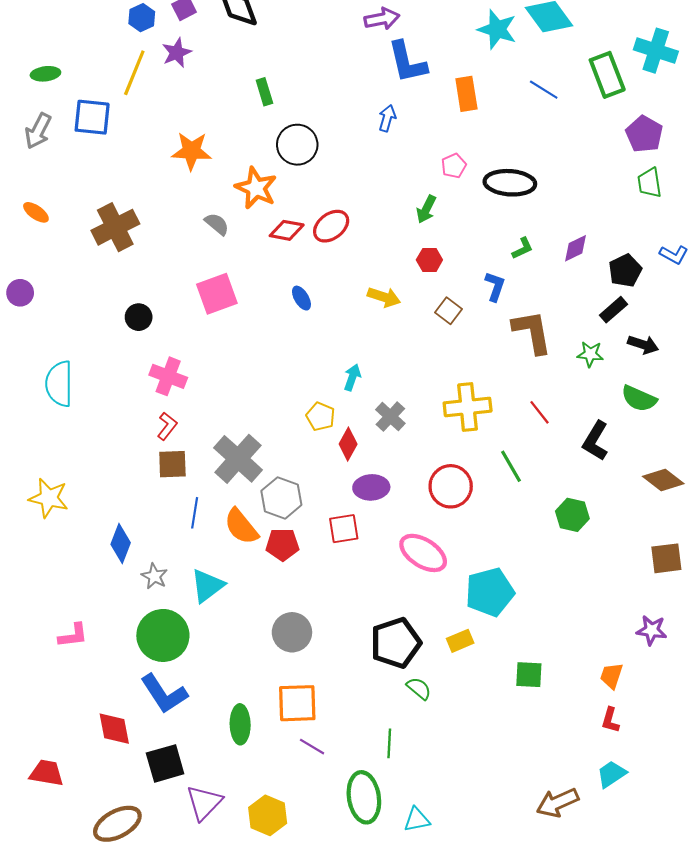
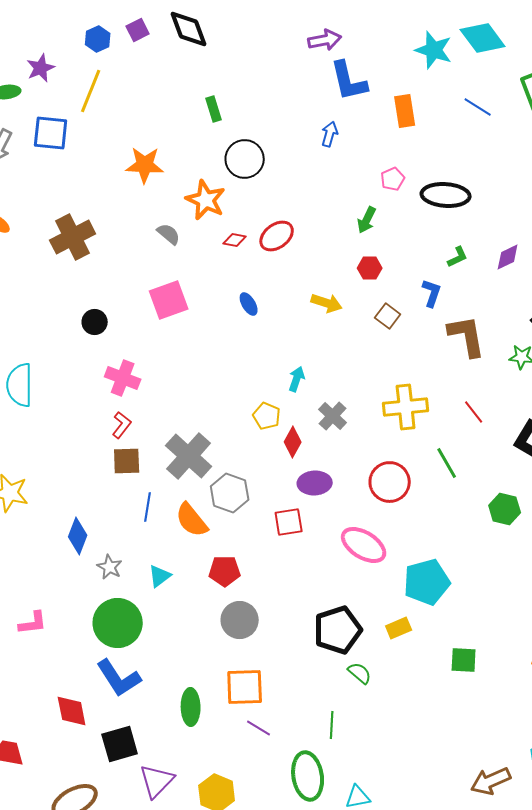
purple star: (177, 53) -> (41, 68), moved
red diamond: (287, 230) -> (235, 240), size x0.7
red pentagon: (282, 545) -> (225, 571), moved
cyan triangle: (207, 586) -> (160, 576), size x0.7

